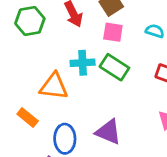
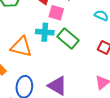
pink square: (113, 32) -> (56, 13), moved

